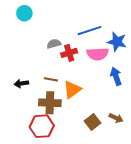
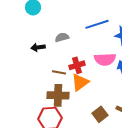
red cross: (69, 53) -> (77, 65), moved
pink semicircle: (98, 54) -> (105, 59), moved
black arrow: (21, 83) -> (38, 47), moved

